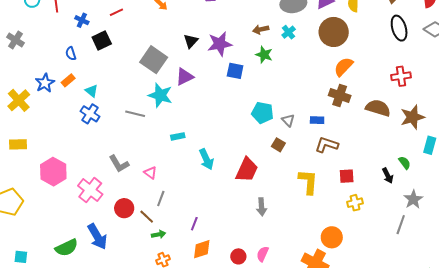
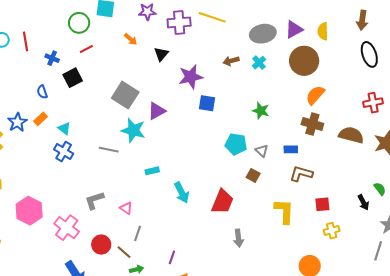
black triangle: (191, 41) -> (161, 54), moved
green star: (264, 55) -> (261, 111), moved
gray L-shape: (119, 164) -> (94, 200), turned 105

